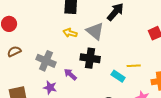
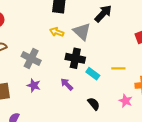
purple arrow: (70, 74) -> (67, 84), moved
cyan rectangle: (118, 76) -> (93, 74), moved

